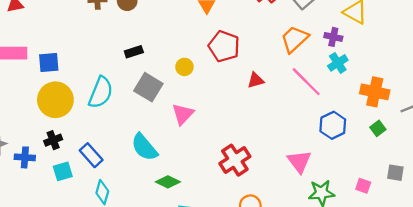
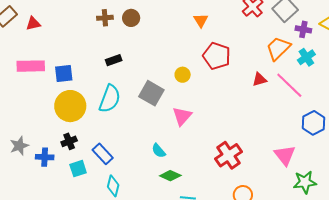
purple cross: (333, 37) -> (303, 29), moved
black rectangle: (134, 52) -> (114, 60), moved
cyan cross: (338, 63) -> (306, 57), moved
red triangle: (256, 80) -> (259, 79), moved
cyan semicircle: (144, 147) -> (159, 151), moved, size x0.6

